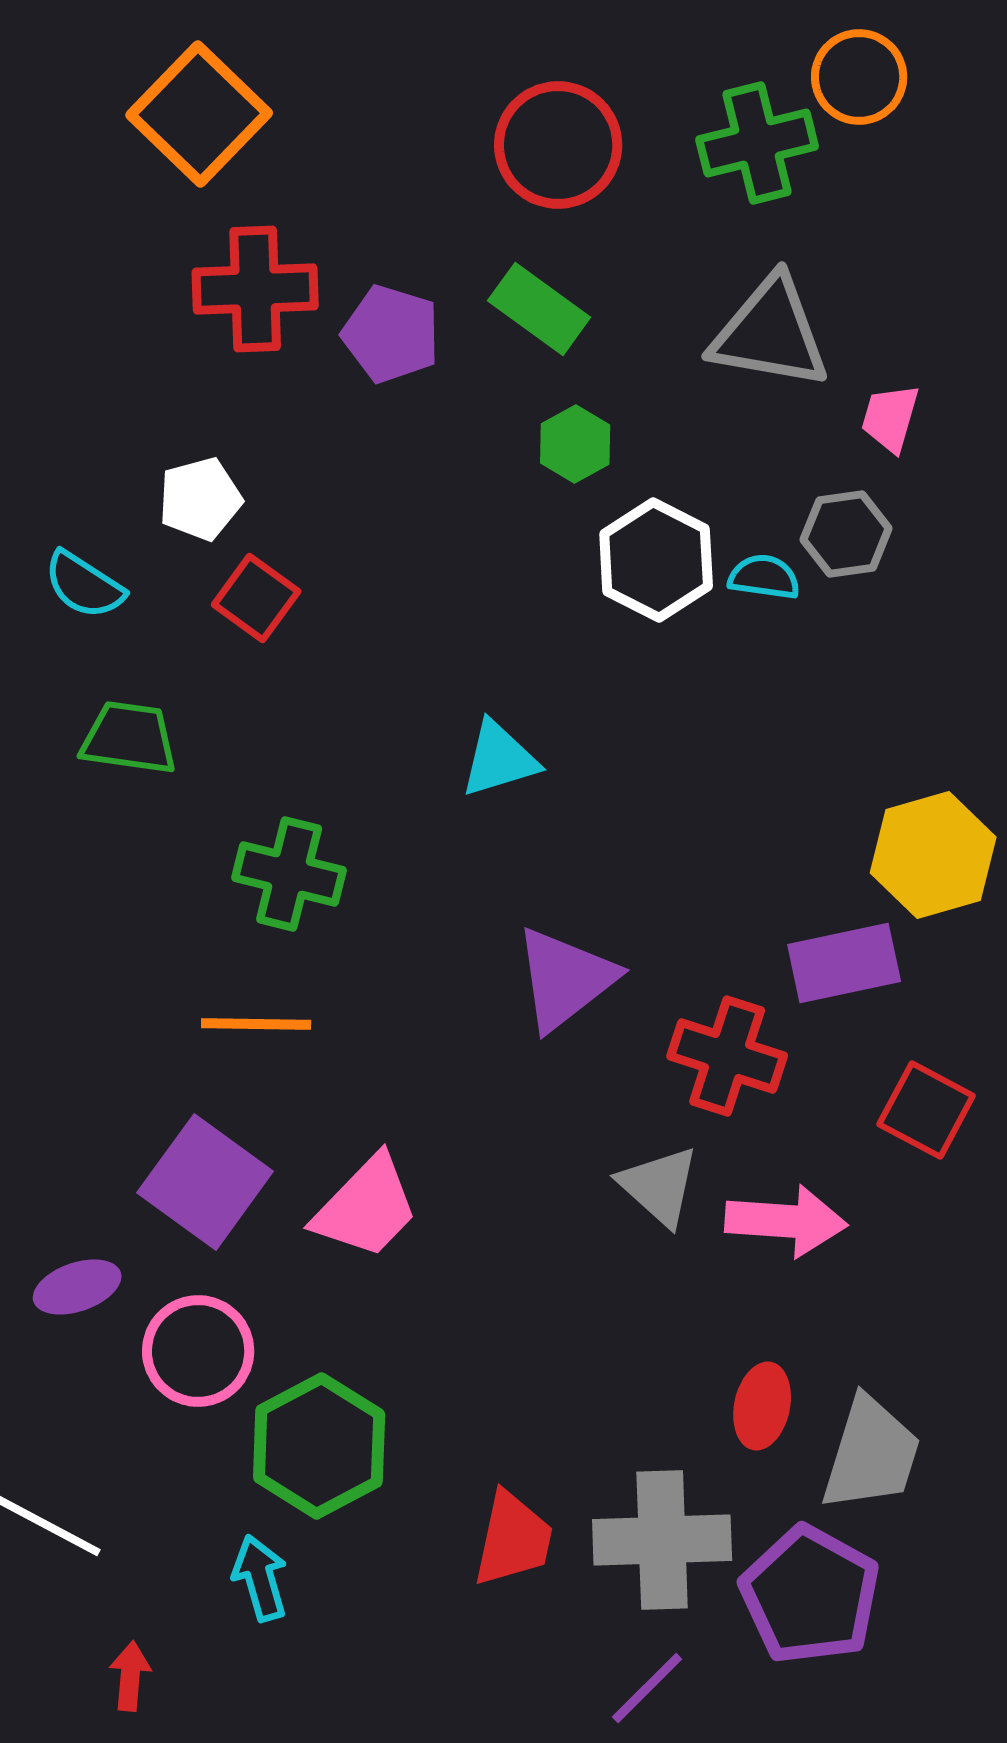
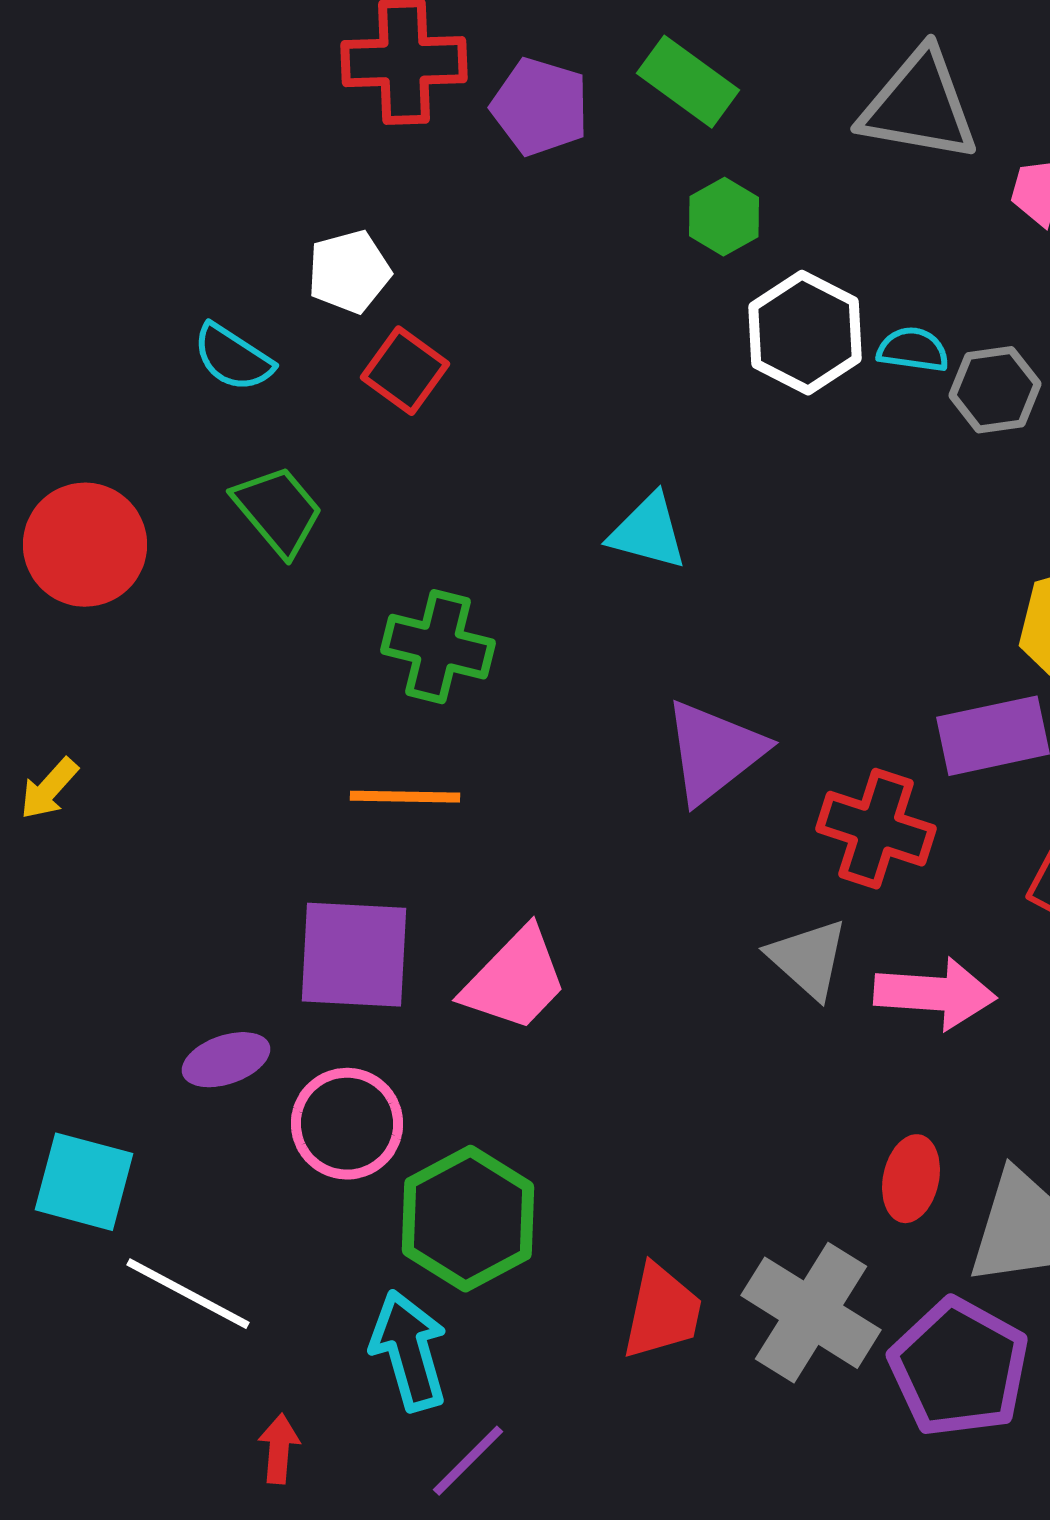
gray hexagon: (846, 534) -> (995, 390), moved
green trapezoid: (129, 738) -> (278, 511), turned 42
cyan triangle: (499, 759) -> (648, 532), turned 32
purple square: (205, 1182) -> (354, 955), turned -33
gray cross: (662, 1540) -> (811, 1313), turned 34
cyan arrow: (260, 1578) -> (409, 1351), size x1.4
purple line: (647, 1688) -> (468, 1461), moved

